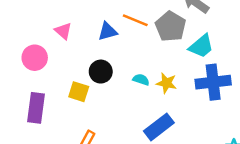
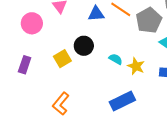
yellow square: (79, 92) -> (62, 59), turned 30
purple rectangle: (36, 108) -> (25, 65), size x0.7

